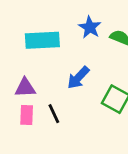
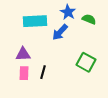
blue arrow: (78, 78) -> (60, 32), moved
black line: (54, 114) -> (43, 72), turned 40

